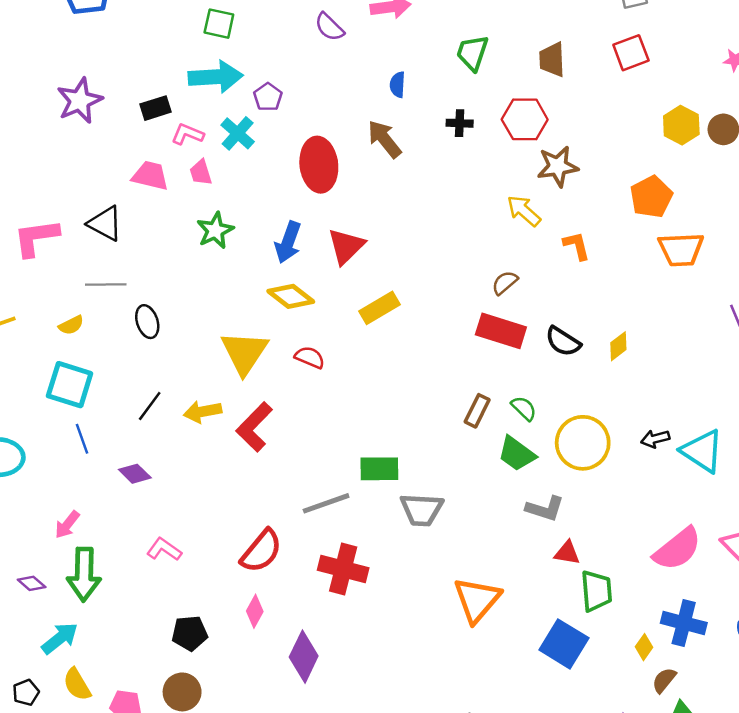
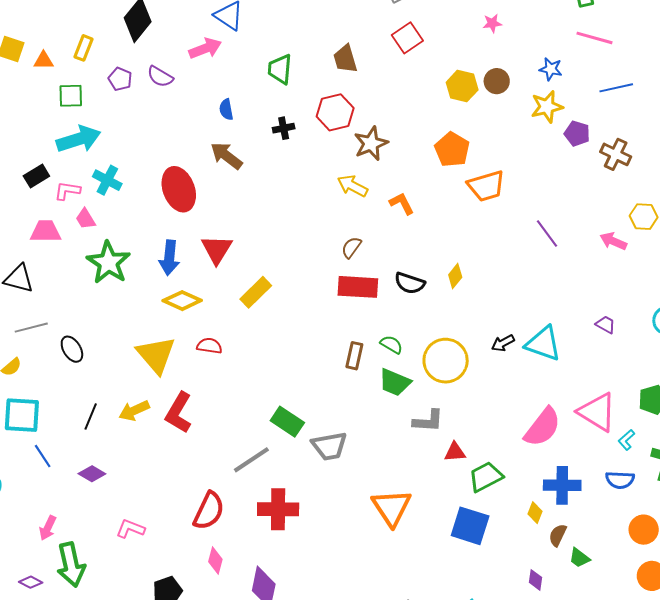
purple pentagon: (268, 97) -> (120, 79), moved
green star: (215, 230) -> (109, 263), size x1.4
green rectangle: (379, 469) -> (287, 422), turned 48
green trapezoid: (596, 591) -> (486, 477), turned -99

